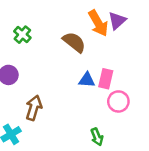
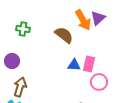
green cross: (22, 35) -> (23, 29), turned -32
brown arrow: (34, 108) -> (20, 87), moved

